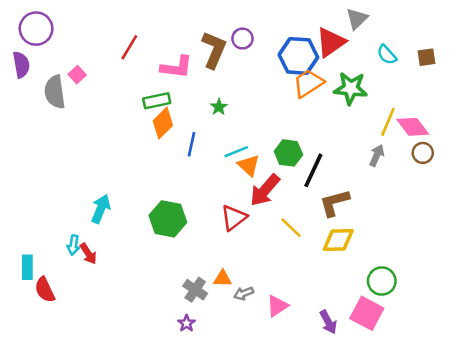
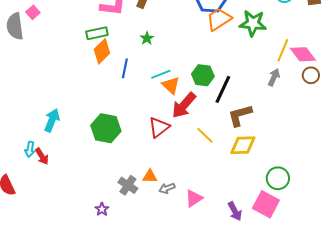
purple star: (187, 323) -> (102, 209), moved

